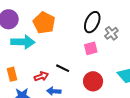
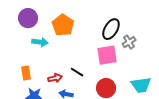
cyan arrow: (23, 42) -> (40, 42), size x0.7
pink square: (91, 48) -> (107, 55), size x1.5

